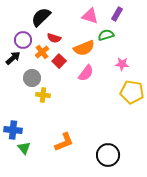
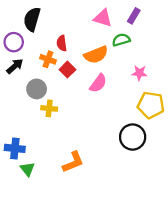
black semicircle: (41, 17) -> (32, 19), moved, turned -30
red semicircle: (54, 38) -> (62, 43), turned 64
purple circle: (23, 40) -> (14, 42), moved
orange cross: (42, 52) -> (48, 59), turned -32
black circle: (108, 155) -> (133, 137), moved

